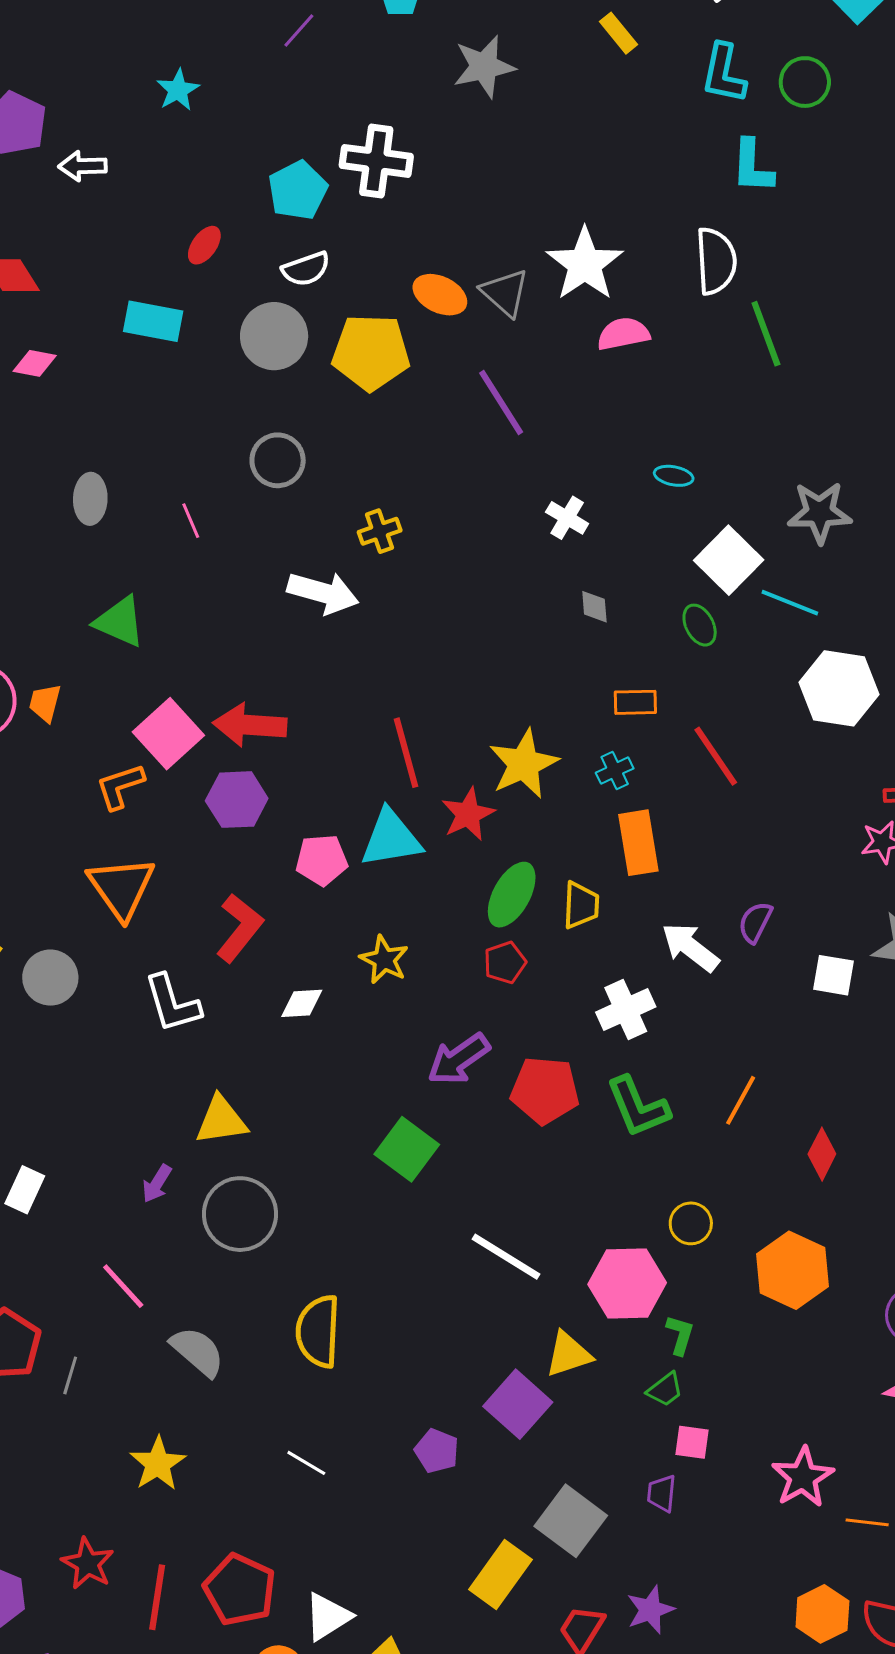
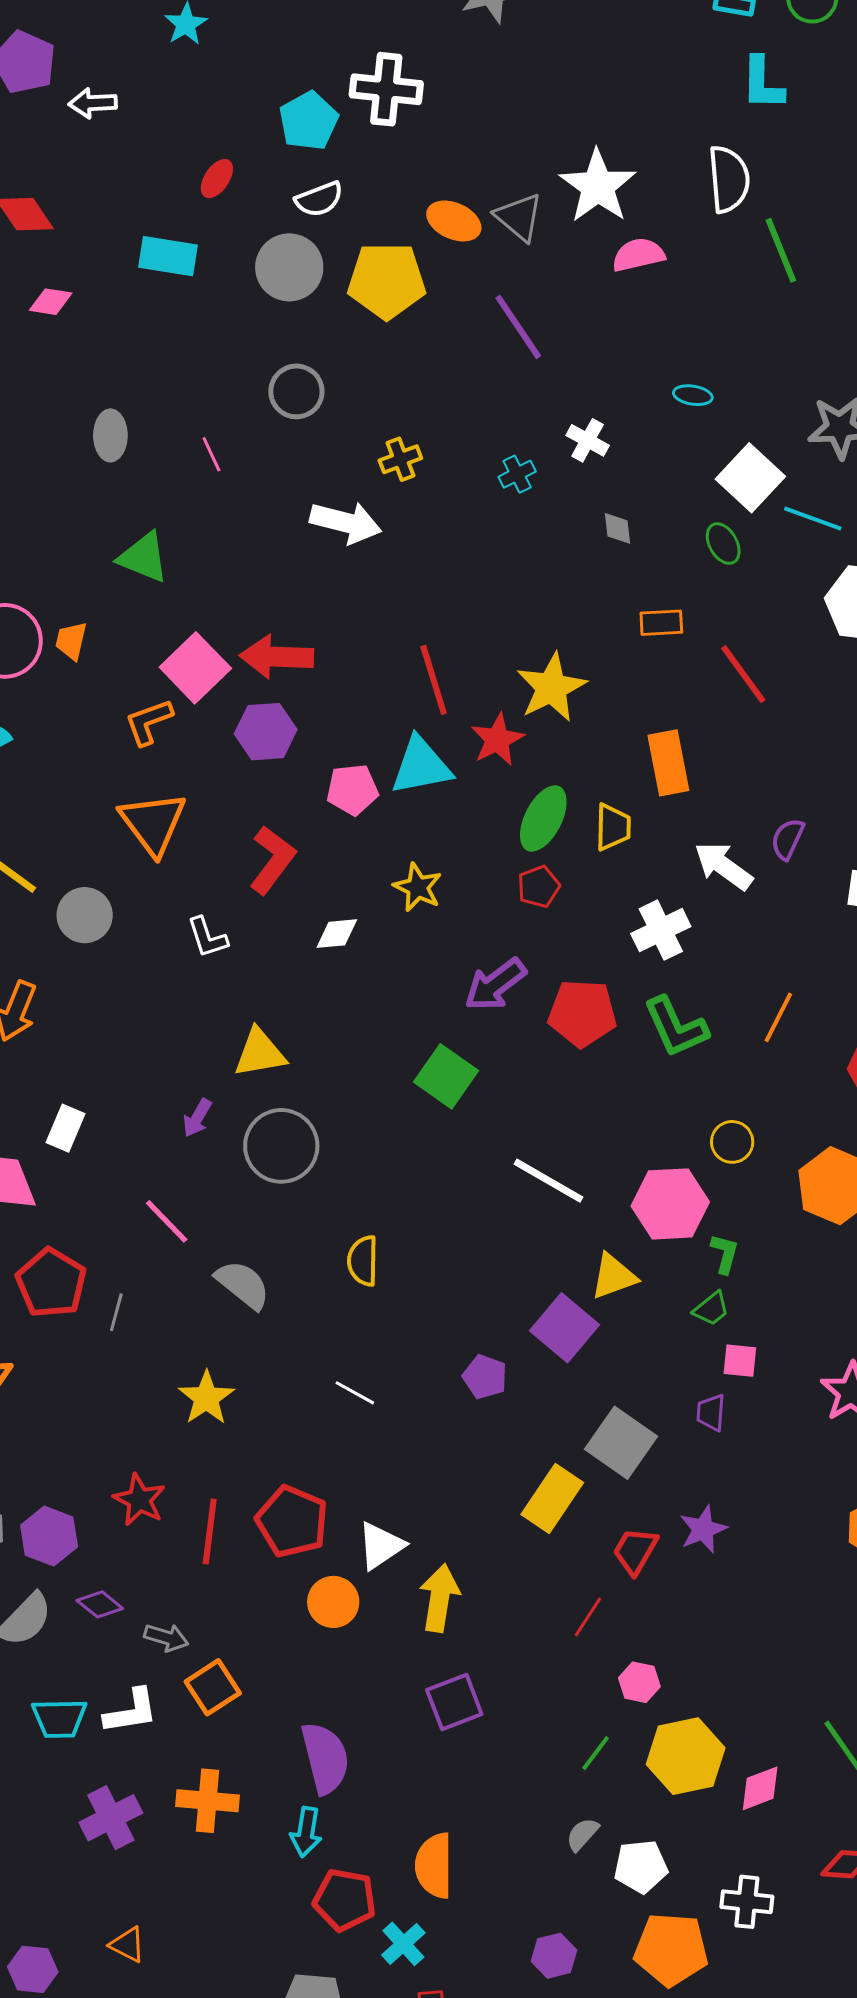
cyan cross: (615, 771) -> (517, 474), moved
white L-shape: (172, 1003) -> (207, 937), size x0.7
yellow semicircle: (318, 1331) -> (363, 1261), size x0.7

